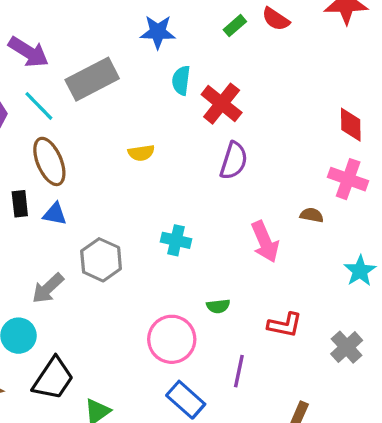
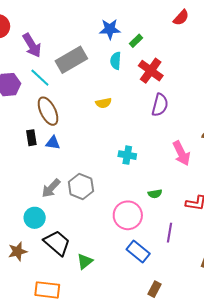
red semicircle: (276, 19) -> (181, 18), turned -78
green rectangle: (235, 26) -> (136, 41), moved
purple arrow: (28, 52) -> (32, 45), turned 30
cyan semicircle: (181, 80) -> (116, 61), moved
gray hexagon: (101, 260) -> (81, 186), moved
black trapezoid: (53, 379) -> (57, 243), turned -80

